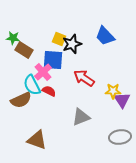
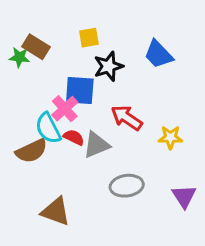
yellow square: (59, 39) -> (89, 38), moved, turned -32
brown rectangle: (24, 50) -> (36, 47), moved
purple triangle: (122, 100) -> (184, 196), moved
gray triangle: (81, 117) -> (96, 145), moved
gray ellipse: (120, 137) -> (127, 186), moved

